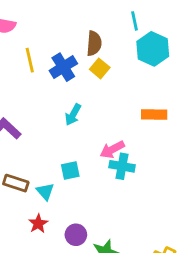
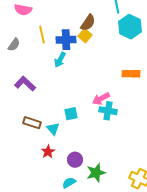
brown semicircle: (94, 43) -> (88, 23), turned 30
blue cross: (63, 67) -> (66, 40), turned 30
yellow square: (100, 68) -> (85, 36), moved
cyan arrow: (73, 115) -> (60, 60), moved

